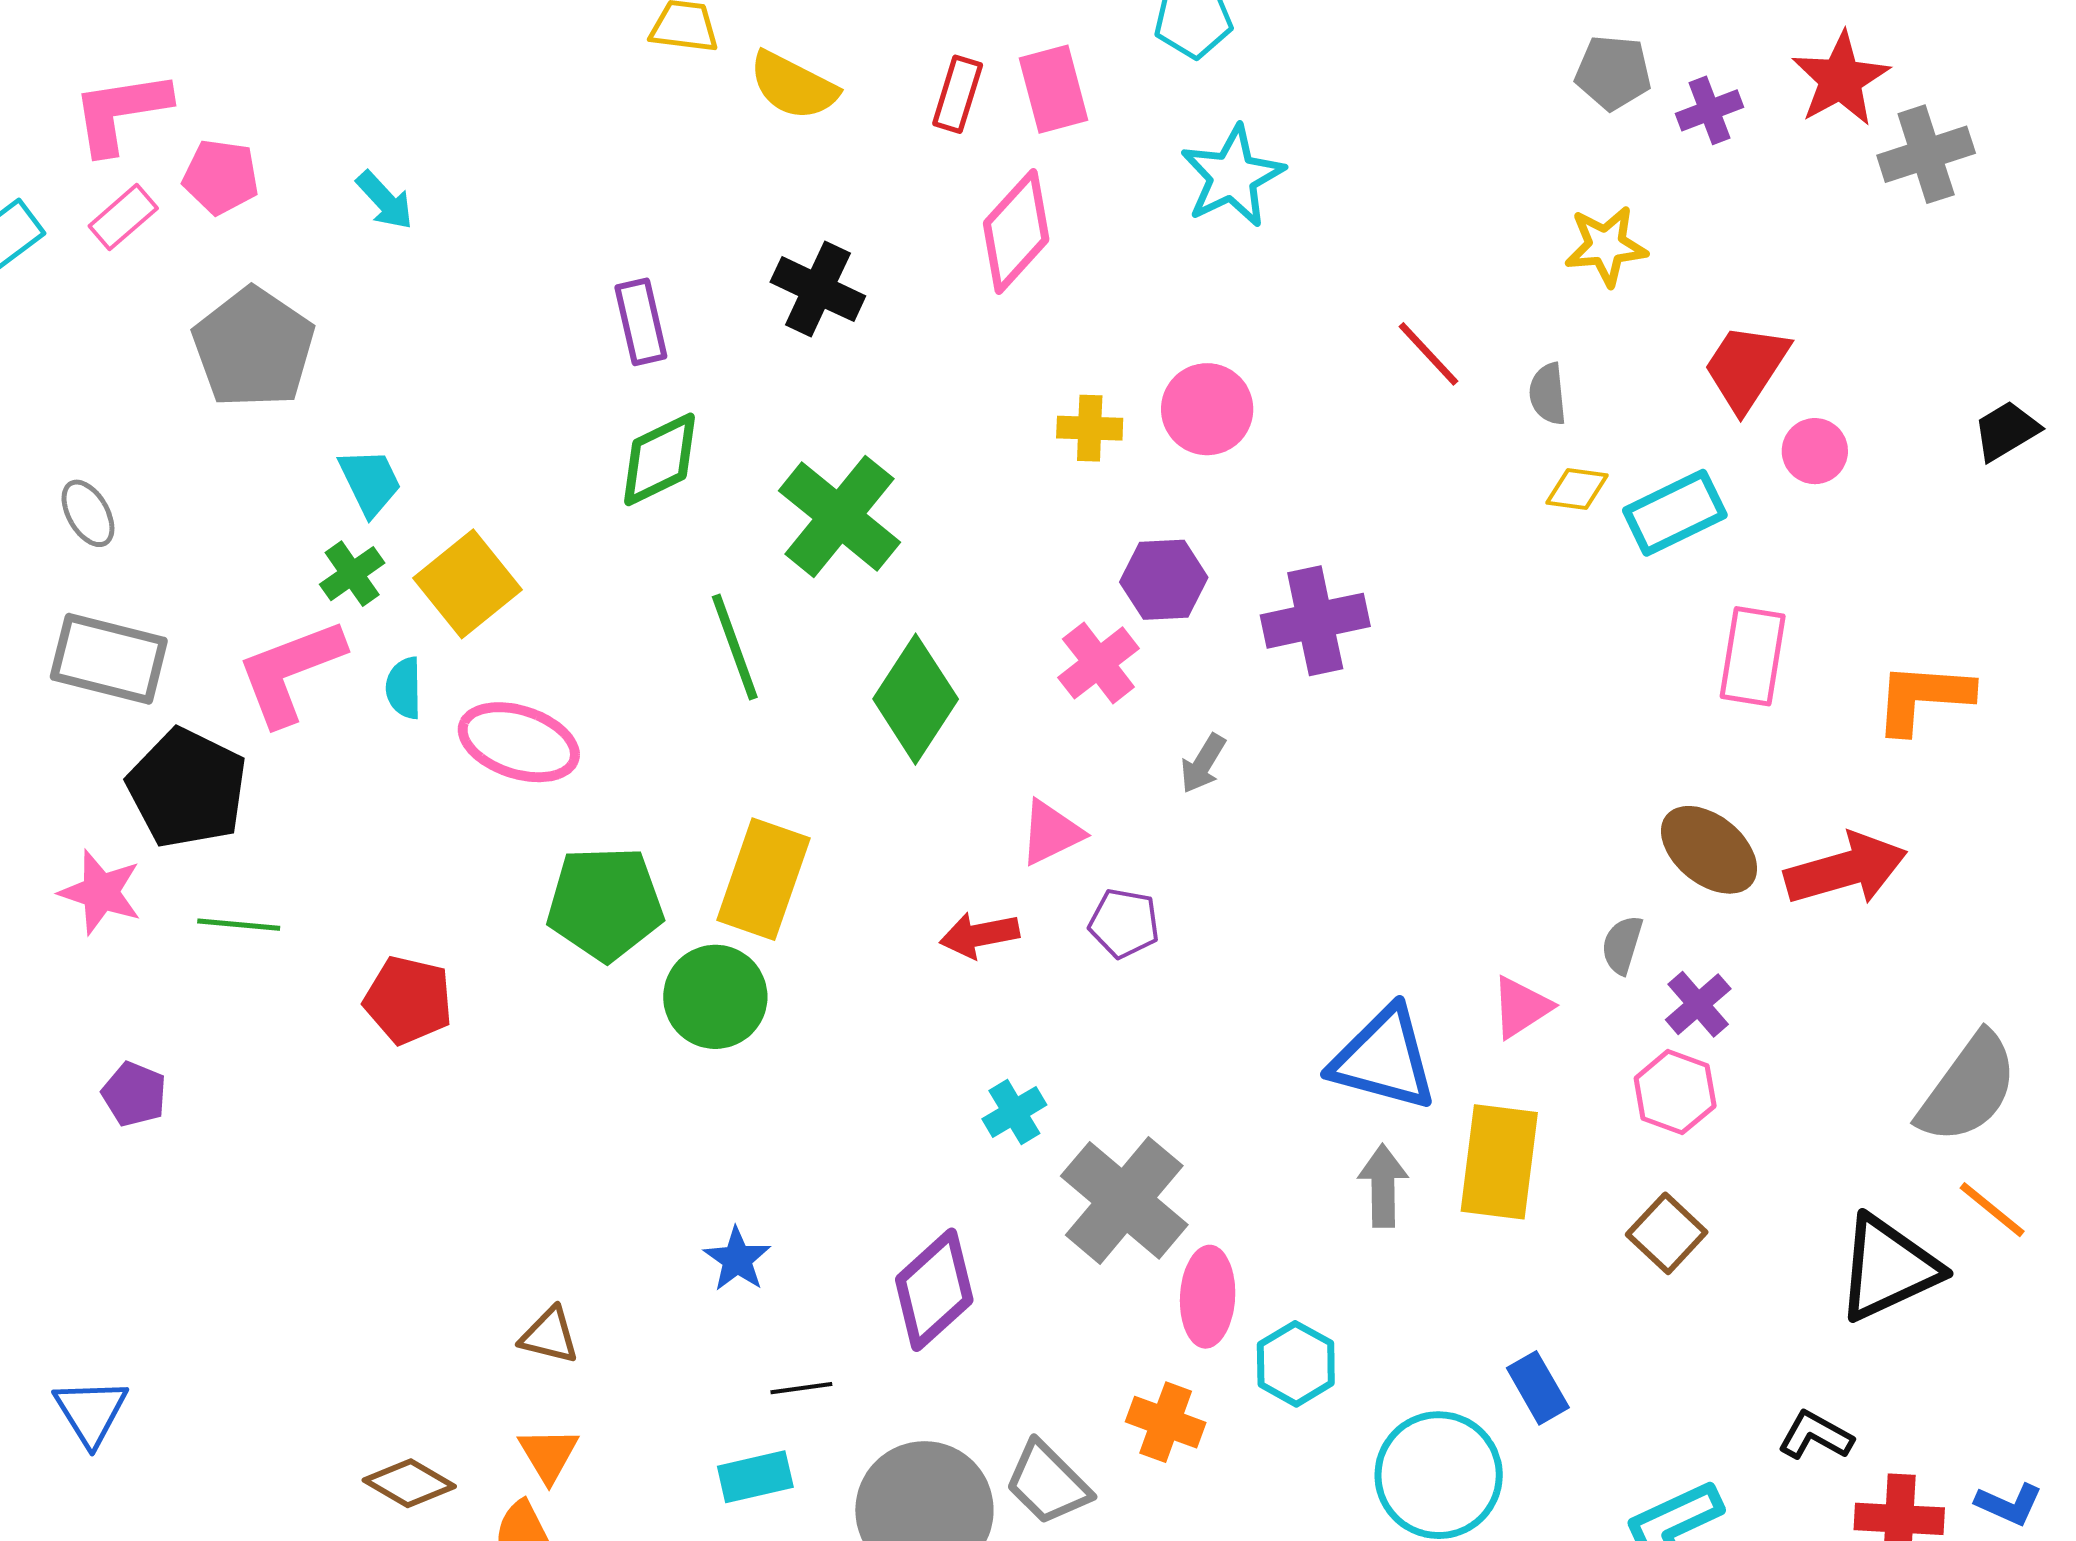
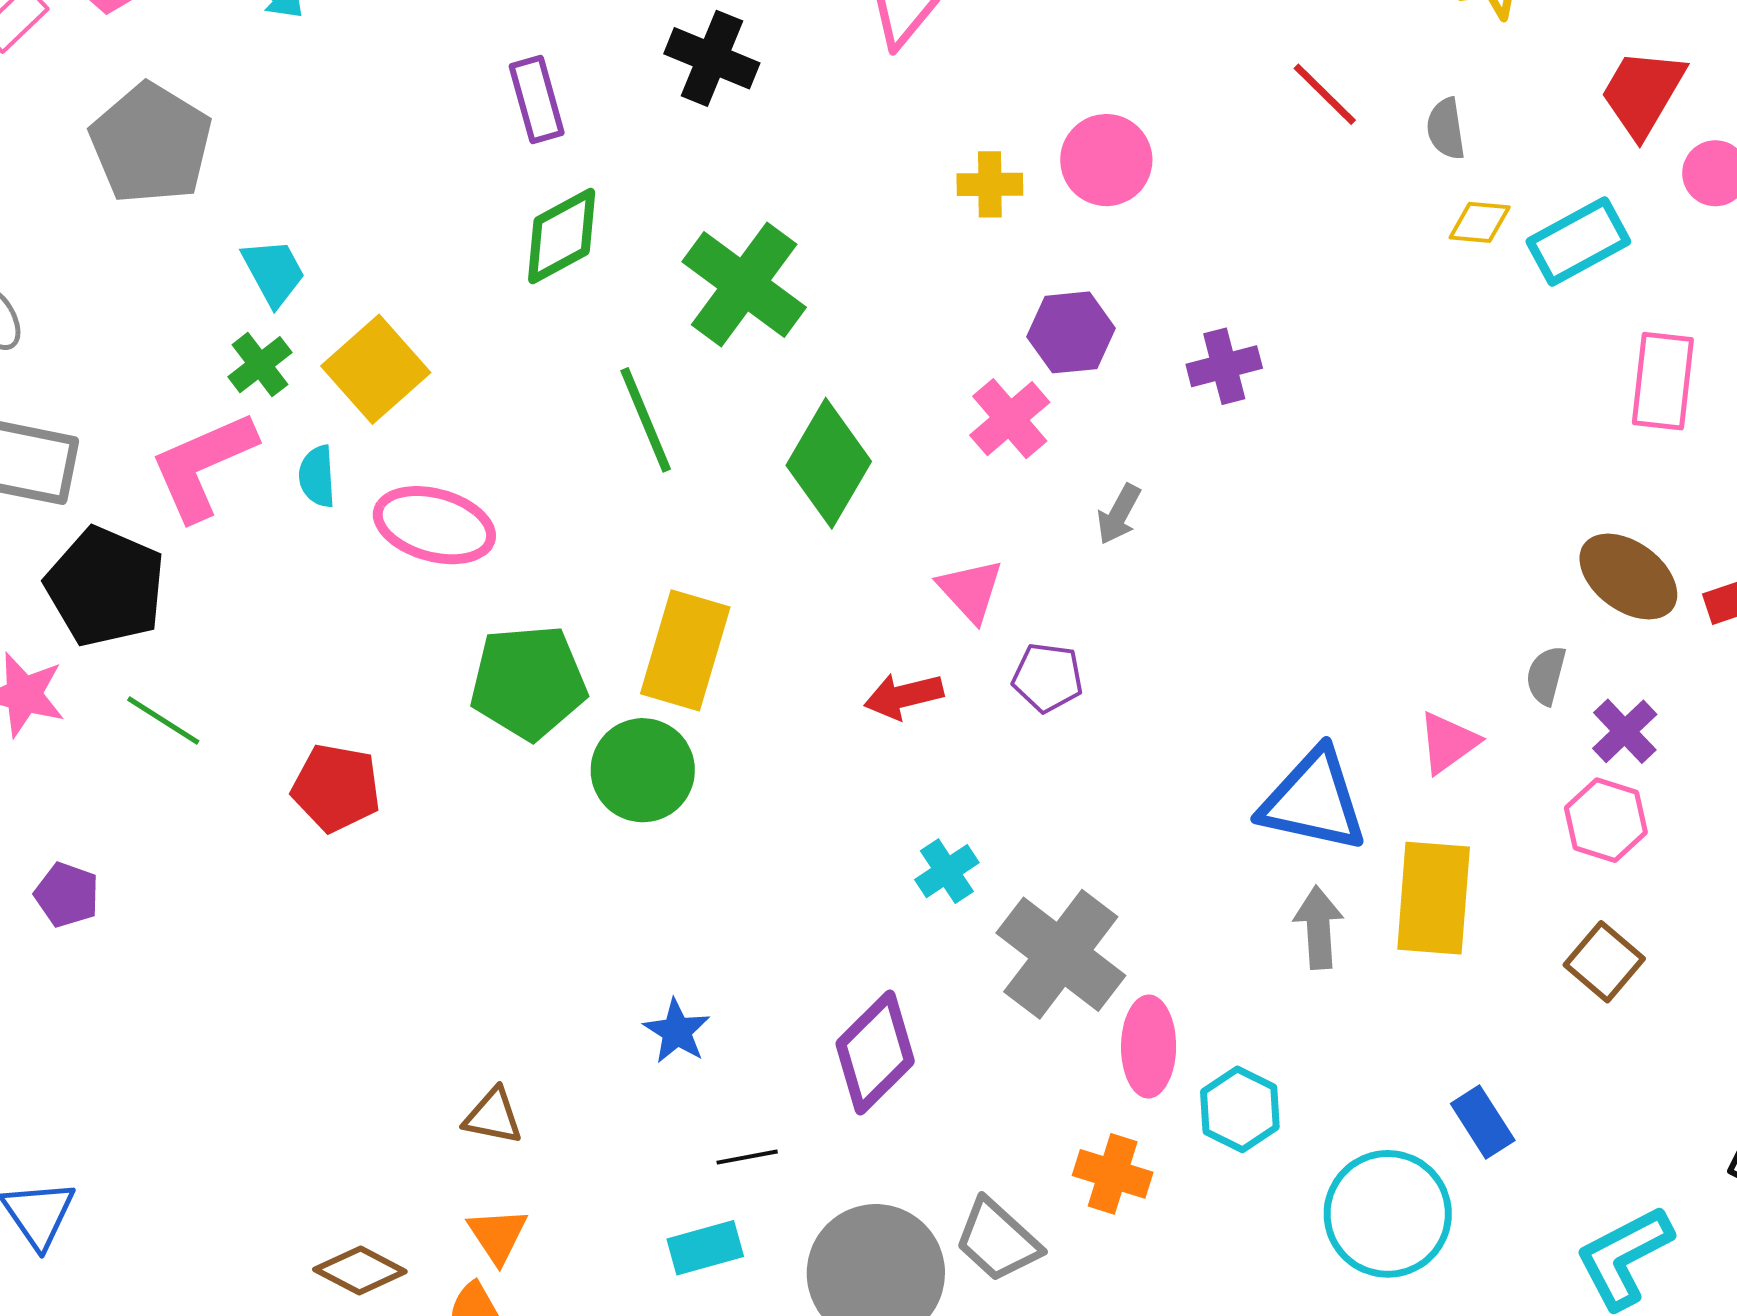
purple cross: (1315, 621) -> (1224, 366), size x0.7
pink triangle: (1051, 833) -> (970, 590), turned -44
green line: (239, 925) -> (163, 720), turned 30

